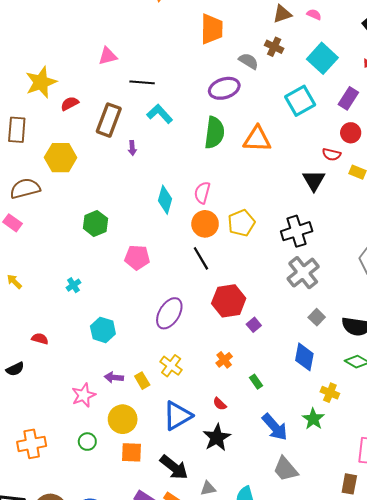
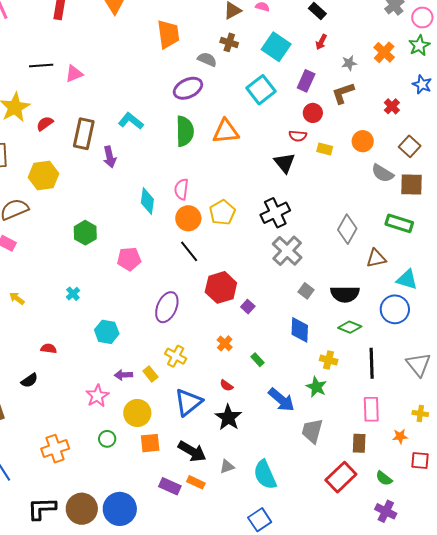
black line: (142, 82) -> (41, 65), moved
purple arrow: (132, 148) -> (110, 157), size x1.5
gray trapezoid: (286, 469) -> (312, 431), moved, turned 64

